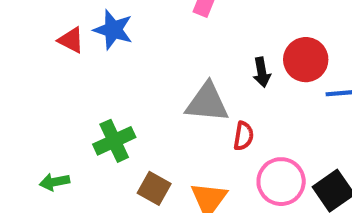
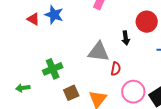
red circle: (306, 60) -> (147, 22), moved
brown square: (154, 188) -> (71, 93), turned 35

